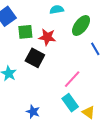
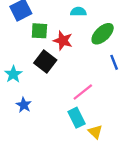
blue star: (33, 112) -> (24, 105), moved

